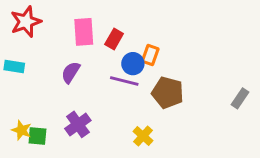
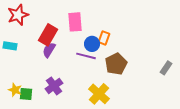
pink rectangle: (84, 32) -> (75, 22), moved
red rectangle: (114, 39) -> (48, 35), moved, size x1.5
brown pentagon: (168, 93) -> (116, 64), turned 30
yellow cross: (143, 136) -> (99, 94), size x1.5

